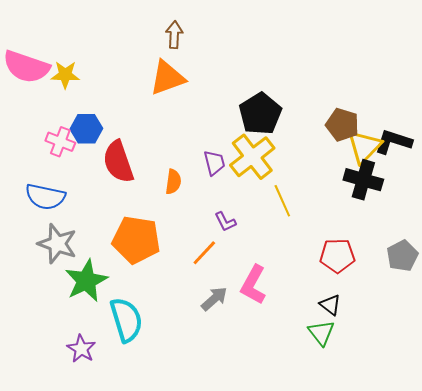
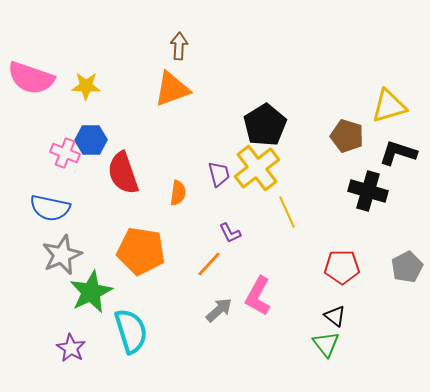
yellow star: (65, 75) -> (86, 86), moved
yellow triangle: (364, 147) -> (389, 106), moved, turned 30
gray star: (57, 244) -> (62, 255), turned 30
purple star: (81, 349) -> (71, 348), moved

